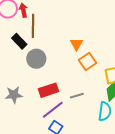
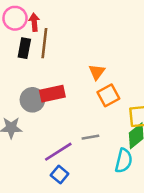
black rectangle: (19, 41) -> (24, 48), moved, turned 49
gray circle: (36, 59) -> (32, 100), moved
red rectangle: (49, 90) -> (52, 94), moved

